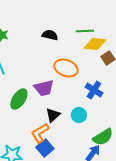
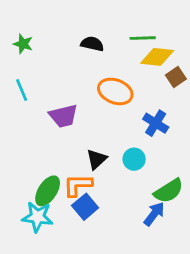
purple trapezoid: (44, 88) -> (63, 116), moved
green ellipse: (19, 99) -> (48, 191), moved
orange L-shape: (40, 133) -> (78, 185), turned 30

